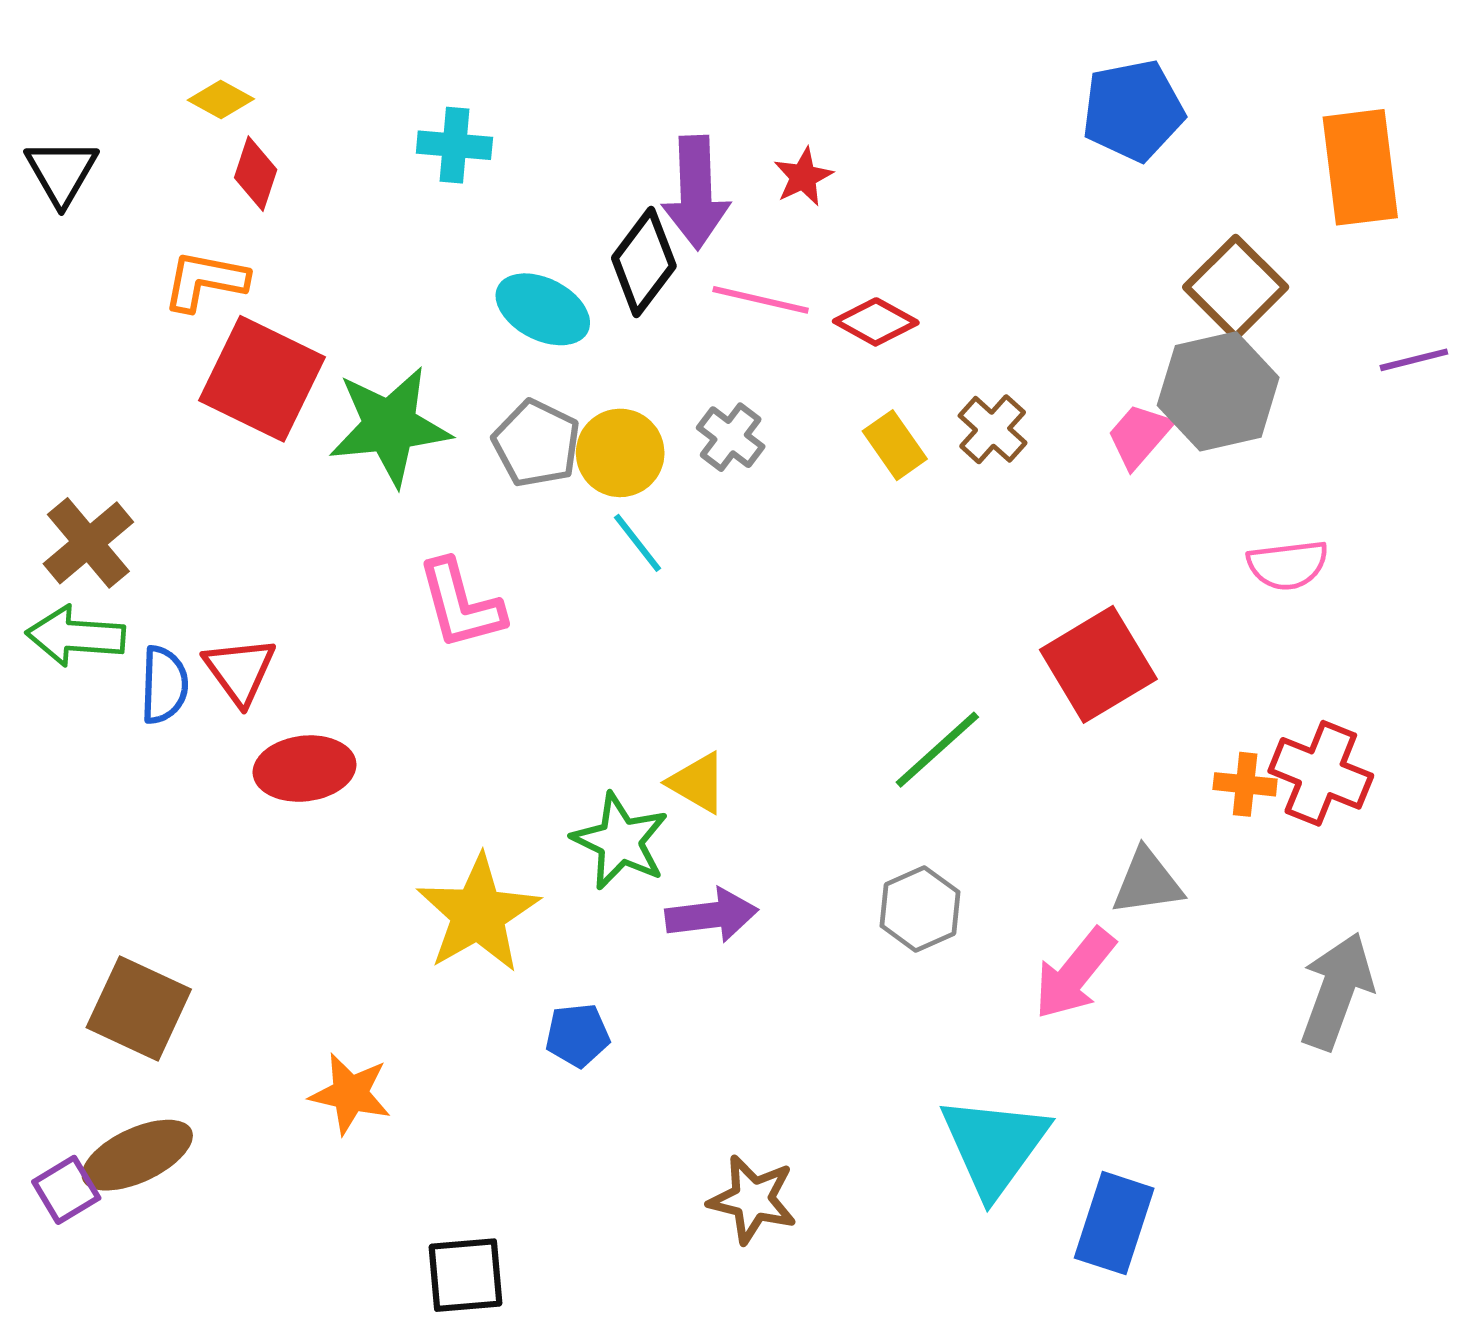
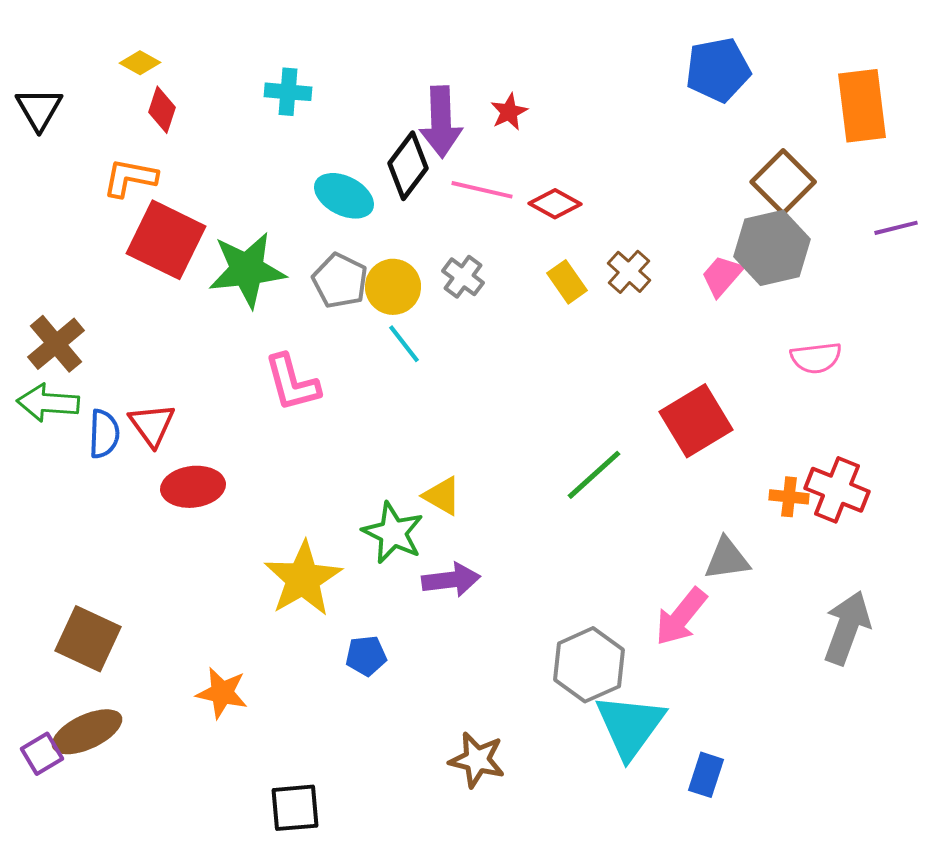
gray hexagon: (920, 909) -> (589, 665), moved, size x1.4
blue rectangle: (1114, 1223) -> (706, 775), size x0.7

